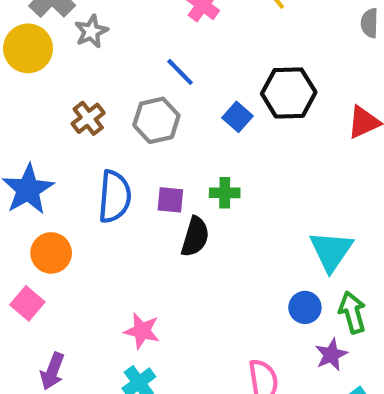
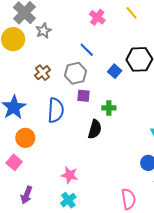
purple square: (170, 200) -> (83, 96), moved

